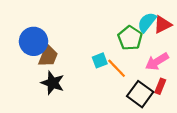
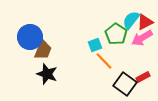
cyan square: (100, 60) -> (95, 45), moved
pink arrow: (157, 62) -> (142, 38), moved
red rectangle: (160, 86) -> (143, 77), turned 40

